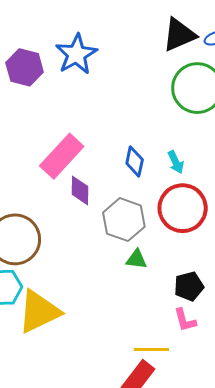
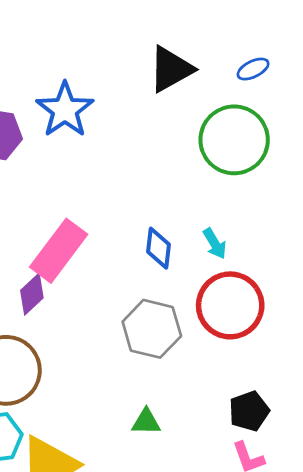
black triangle: (179, 35) -> (171, 69), moved
purple diamond: (80, 190) -> (32, 294), moved, turned 52
green triangle: (137, 259) -> (146, 422), moved

